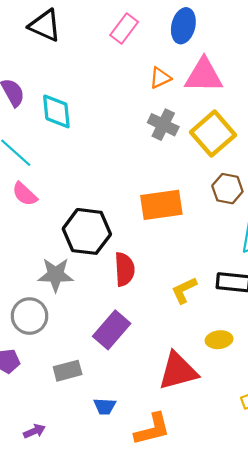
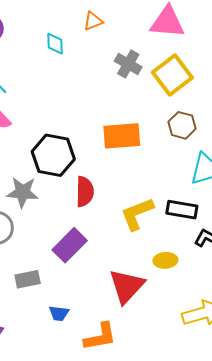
orange triangle: (160, 78) -> (93, 21), moved
cyan diamond: (56, 111) -> (55, 44), moved, size x0.7
yellow L-shape: (184, 290) -> (137, 214), size x1.4
red triangle: (178, 371) -> (127, 286), turned -36

